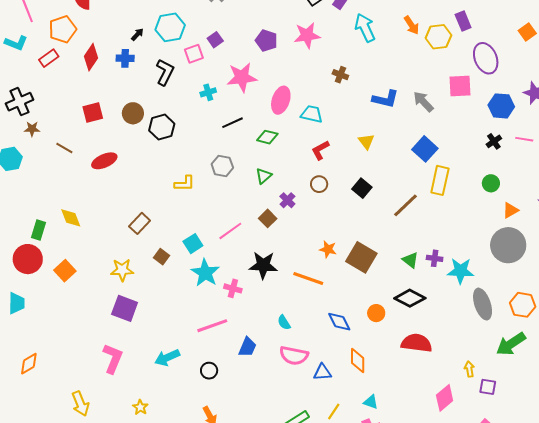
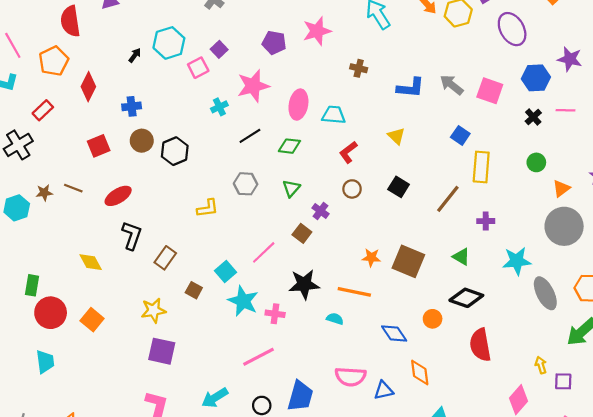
red rectangle: (49, 58) -> (43, 110), moved
blue cross: (125, 58) -> (132, 106), moved
black L-shape: (165, 72) -> (132, 235), moved
pink square: (460, 86) -> (490, 91), moved, turned 30
brown star: (32, 129) -> (44, 193), moved
blue square: (425, 149) -> (460, 135), size x0.7
green rectangle: (39, 230) -> (32, 285), moved
purple cross: (435, 258) -> (486, 221), moved
cyan semicircle: (284, 322) -> (335, 319), moved, turned 147
red semicircle: (417, 343) -> (480, 345), turned -100
blue trapezoid: (247, 347) -> (300, 396), moved, size x1.4

